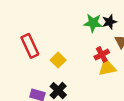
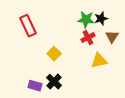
red rectangle: (30, 46) -> (28, 26), moved
red cross: (102, 55) -> (88, 38), moved

